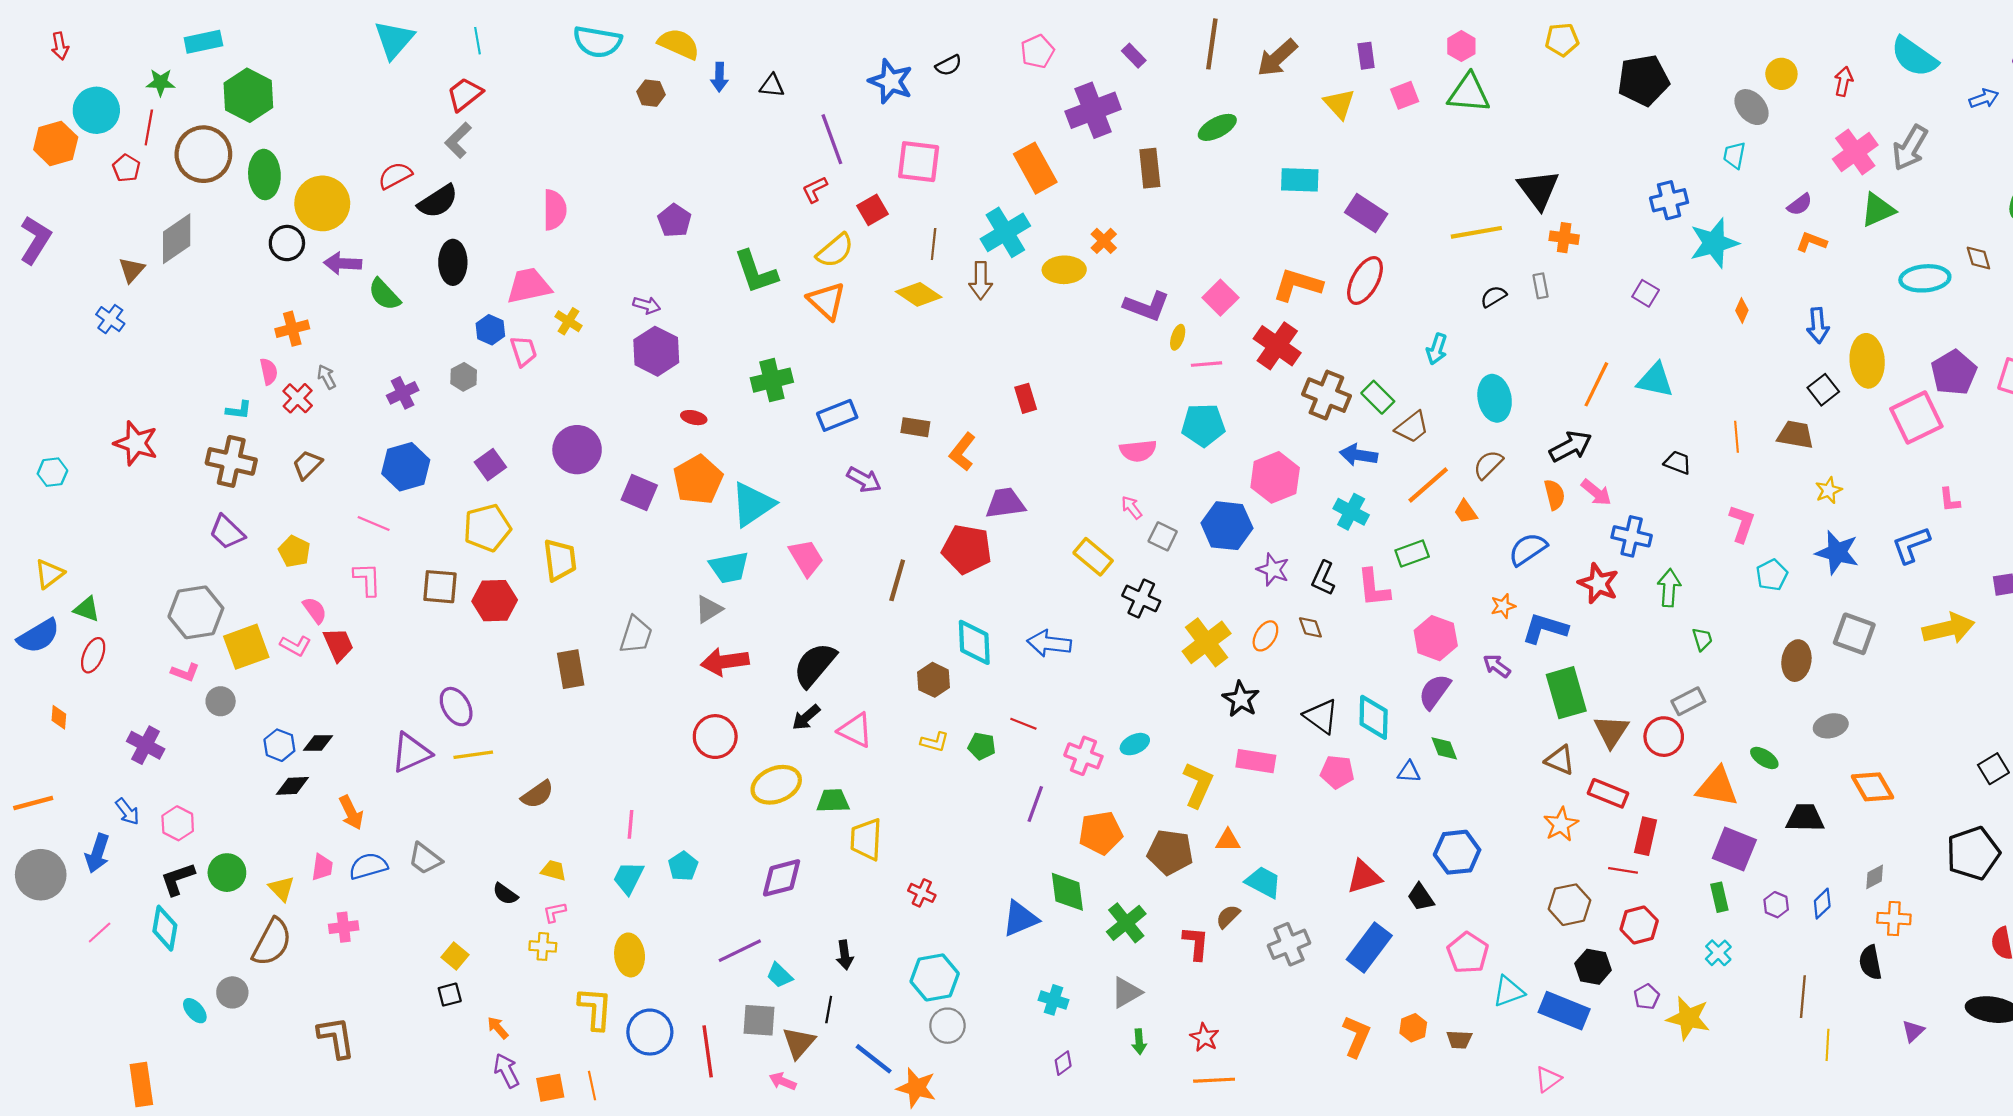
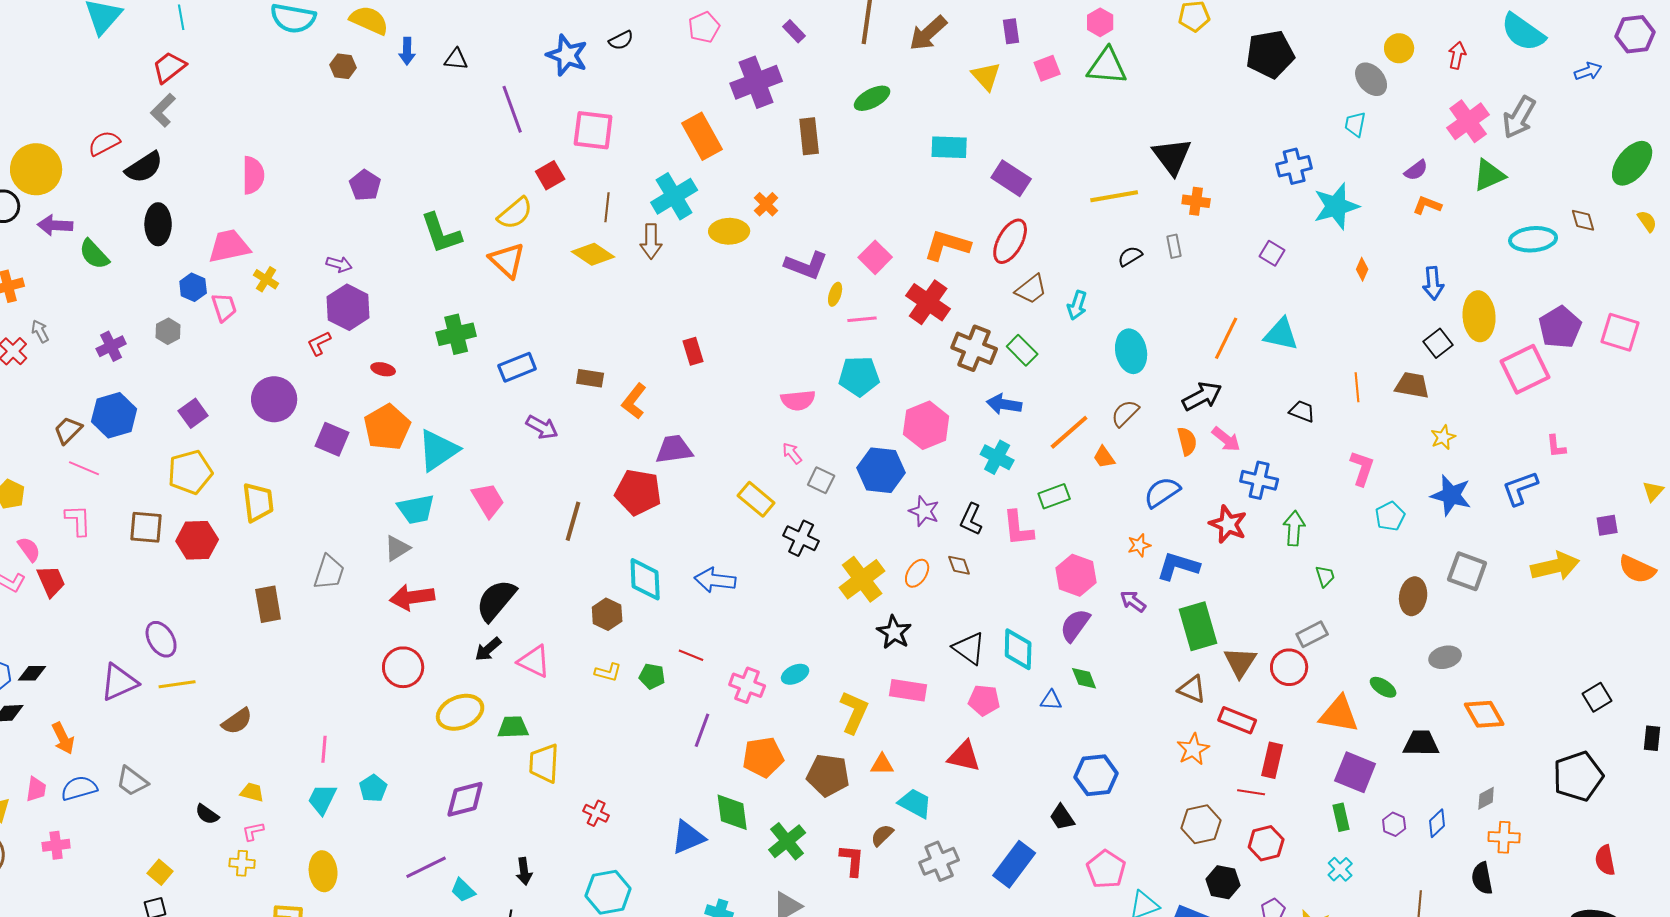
red L-shape: (815, 189) -> (319, 343), moved
brown trapezoid: (1412, 427) -> (1031, 289), moved
brown trapezoid: (307, 465) -> (68, 430), moved
red triangle: (1364, 877) -> (964, 756), moved, turned 30

